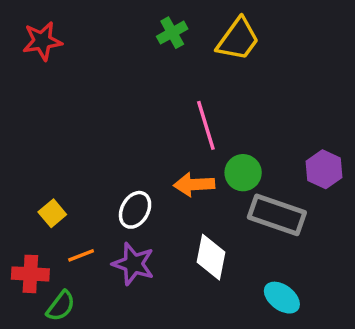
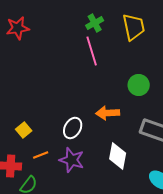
yellow trapezoid: (238, 39) -> (134, 27), turned -48
pink line: (206, 125) -> (92, 51), moved
green circle: (243, 173) -> (139, 85), moved

